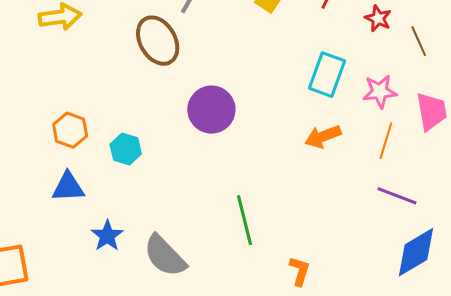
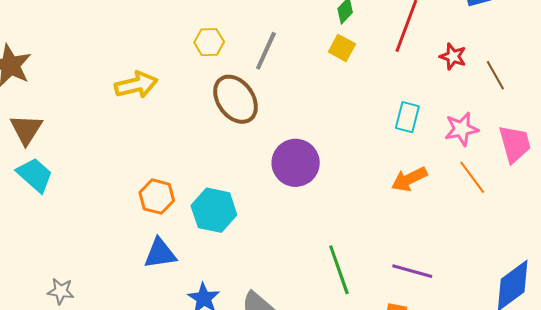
cyan rectangle: (327, 75) -> (407, 117), size x0.7
orange line: (386, 141) -> (472, 177), turned -48
cyan hexagon: (126, 149) -> (214, 210), size x1.4
purple line: (397, 196) -> (412, 271), moved

